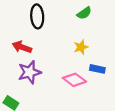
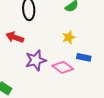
purple star: (30, 72) -> (36, 60), moved

